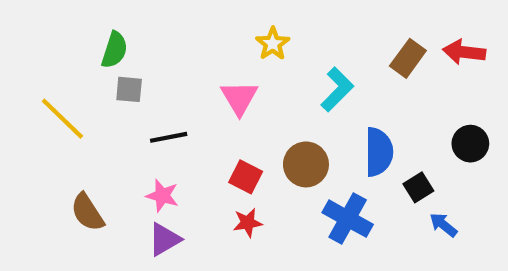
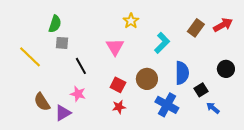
red arrow: (464, 52) -> (223, 25), turned 144
black line: (169, 137) -> (81, 66), turned 72
purple triangle: (164, 239) -> (63, 113), moved

